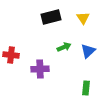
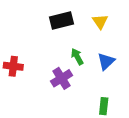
green arrow: (64, 47) -> (77, 57), turned -96
purple cross: (40, 69) -> (61, 78), moved, turned -30

